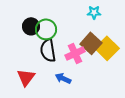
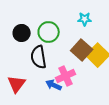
green circle: (46, 29) -> (49, 32), moved
pink cross: (75, 53) -> (66, 76), moved

